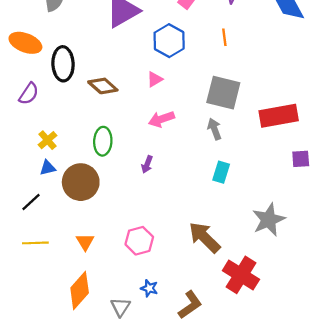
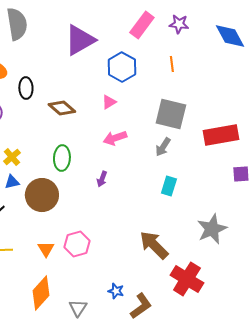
black ellipse: (63, 64) -> (26, 88), size x0.7
gray arrow: (214, 129) -> (163, 147), turned -126
pink hexagon: (139, 241) -> (77, 244), moved
blue star: (149, 288) -> (116, 291), moved

